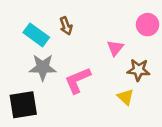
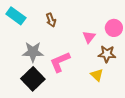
pink circle: (148, 25) -> (114, 28), moved
cyan rectangle: (36, 35) -> (16, 16), moved
black square: (23, 105) -> (33, 79), moved, turned -35

